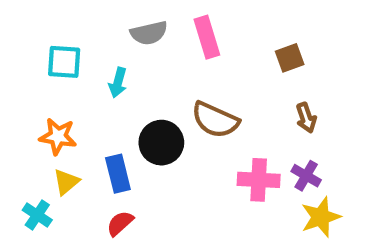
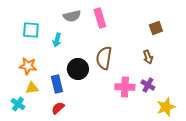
brown square: (290, 58) -> (156, 28), moved
brown semicircle: (215, 120) -> (104, 58), turned 75
yellow triangle: (66, 182) -> (32, 88), turned 32
yellow star: (321, 217) -> (166, 107), moved

